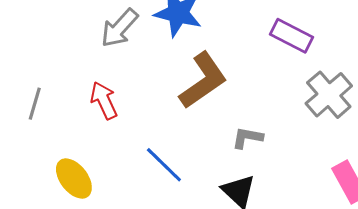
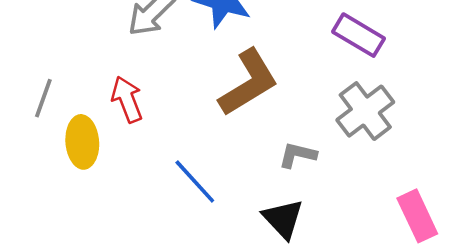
gray cross: (329, 95) -> (365, 111), moved
yellow ellipse: (74, 179) -> (82, 142), moved, turned 30

